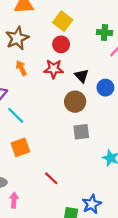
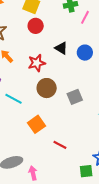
red star: (54, 69) -> (37, 63), moved
brown circle: (75, 102) -> (47, 88), moved
orange square: (20, 147) -> (37, 124), moved

